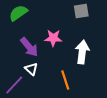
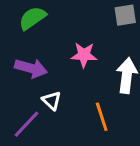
purple arrow: (29, 47) -> (31, 68), moved, turned -35

